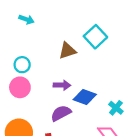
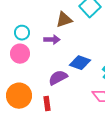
purple arrow: (62, 85) -> (52, 40), moved

